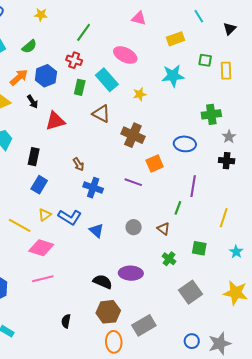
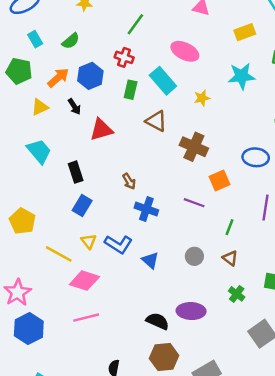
black rectangle: (34, 157) -> (76, 172), turned -30
green line: (178, 208) -> (229, 227), moved
yellow triangle: (45, 215) -> (89, 241), turned -32

